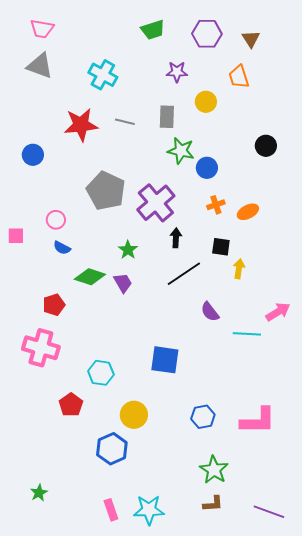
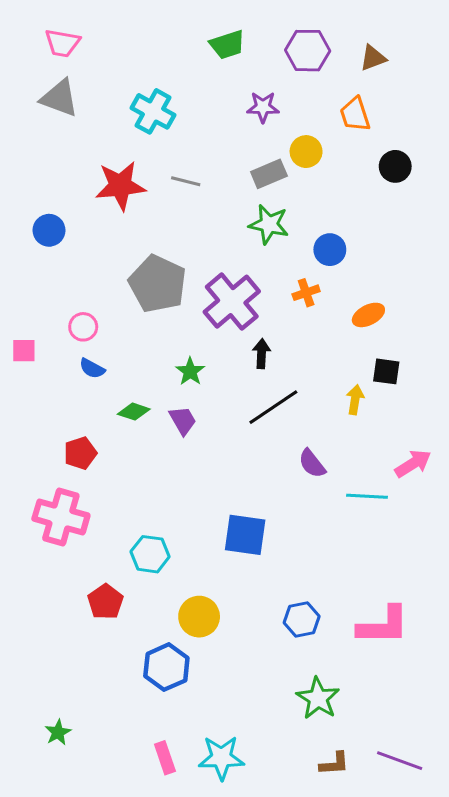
brown triangle: (251, 39) -> (373, 58), turned 42
gray rectangle: (167, 117) -> (269, 174), moved, turned 65
black circle: (266, 146) -> (395, 166), moved
blue circle: (207, 168) -> (330, 250), moved
orange cross: (216, 205) -> (306, 293), moved
black square: (221, 247) -> (386, 371), moved
green diamond: (90, 277) -> (134, 412), size x0.7
brown L-shape: (213, 504) -> (334, 764), moved

